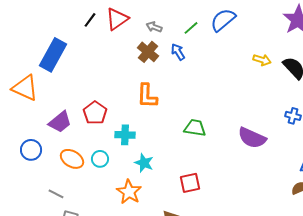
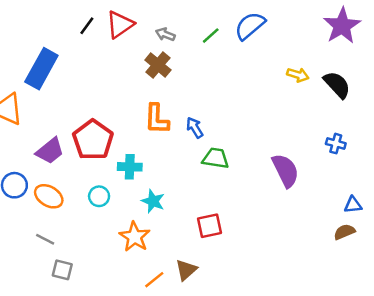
blue arrow: (178, 52) -> (195, 128), moved
red pentagon: (95, 113) -> (93, 140), size x1.4
purple semicircle: (252, 138) -> (286, 171), turned -140
orange ellipse: (72, 159) -> (49, 196), moved

